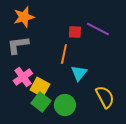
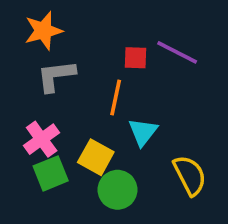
gray L-shape: (18, 45) -> (56, 76), moved
yellow square: (40, 87) -> (96, 157), moved
green square: (41, 102) -> (51, 173), moved, turned 30

